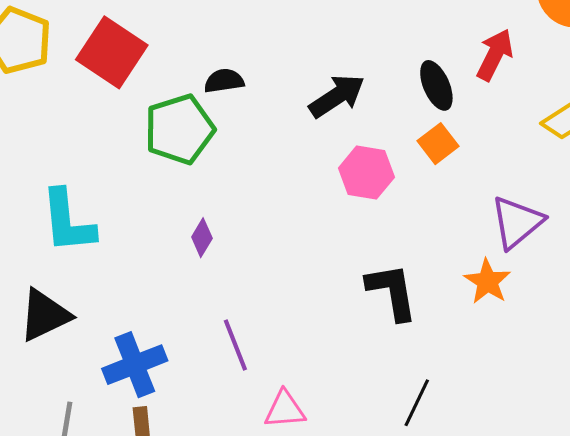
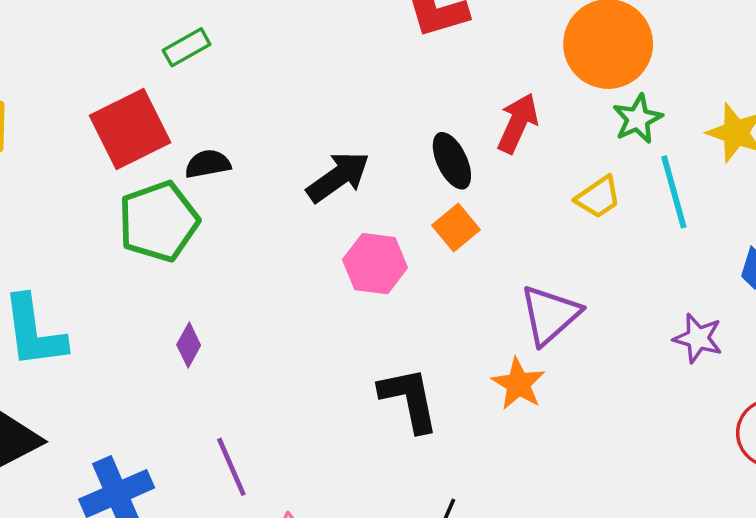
red square: (112, 52) -> (130, 129), moved, turned 32

